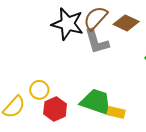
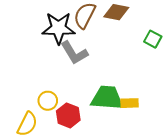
gray L-shape: (97, 42) -> (74, 53), moved

